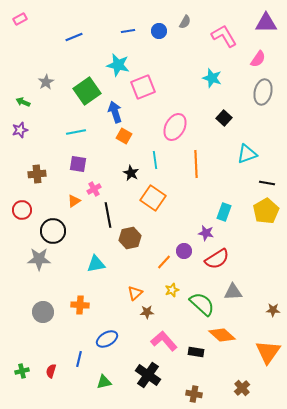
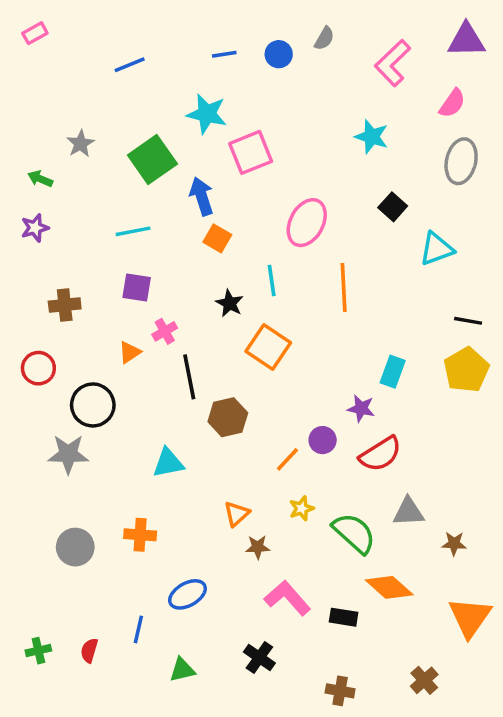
pink L-shape: (224, 36) -> (393, 63), turned -104
cyan triangle: (247, 154) -> (437, 249), moved
brown star: (273, 310) -> (454, 544), moved
black cross: (148, 375) -> (259, 658), size x0.7

